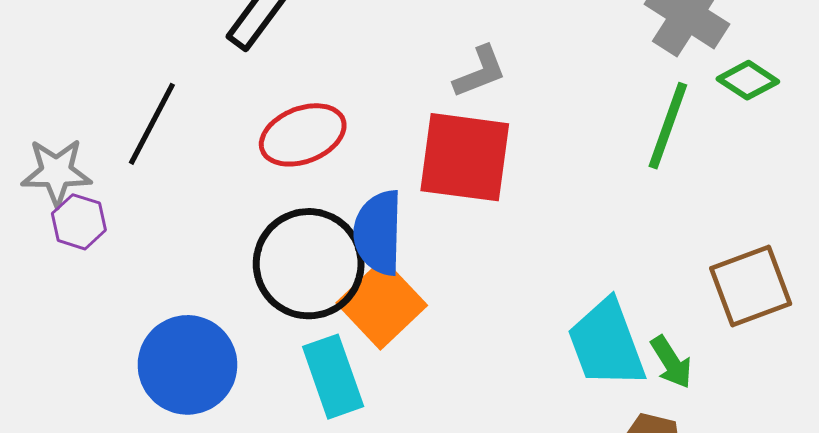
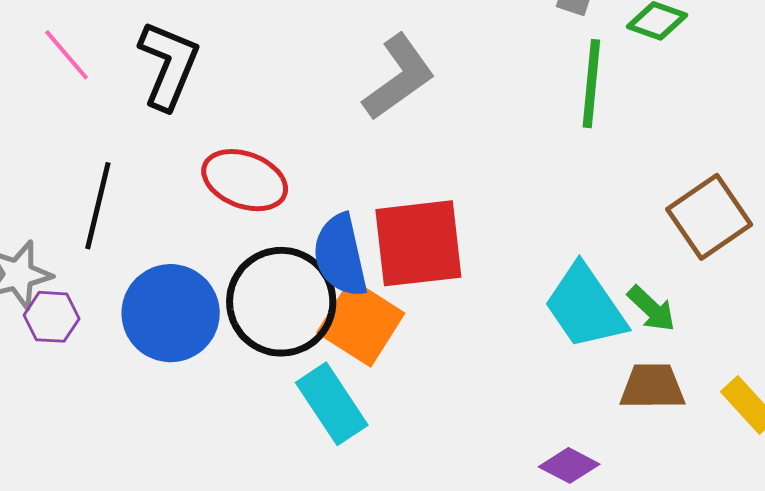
gray L-shape: (480, 72) -> (399, 77), size x1.5
red ellipse: (303, 135) -> (245, 180), turned 56
red square: (465, 157) -> (418, 243), moved
blue circle: (187, 365) -> (171, 313), moved

